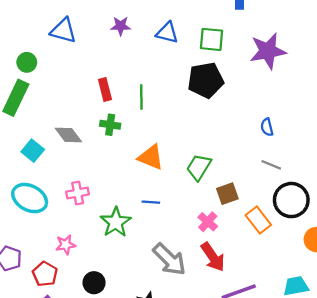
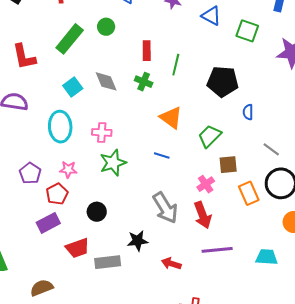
green circle: (27, 62) -> (106, 27), moved
black pentagon: (206, 80) -> (223, 82), moved
blue semicircle: (267, 127) -> (248, 112), moved
cyan ellipse: (30, 198) -> (60, 127), turned 44
green star: (116, 222) -> (113, 163), moved
pink star: (66, 245) -> (68, 169), moved

